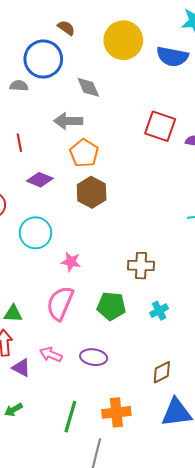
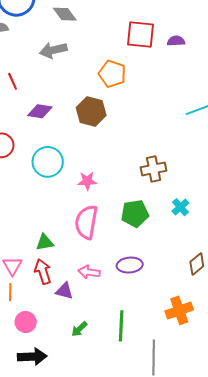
orange pentagon: (84, 153) -> (112, 74), moved
green arrow: (13, 410) -> (79, 329), moved
orange cross: (116, 412) -> (179, 310), moved

